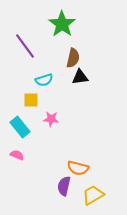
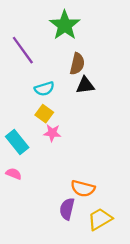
yellow square: (31, 100) -> (44, 114), moved, turned 35

